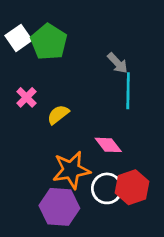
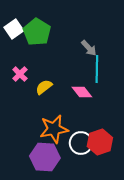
pink diamond: (108, 145) -> (82, 92), moved

